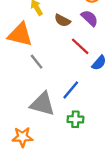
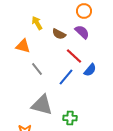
orange triangle: (20, 35) -> (23, 46), size x0.7
blue line: (71, 90) -> (66, 77), moved

